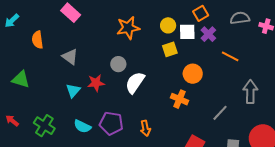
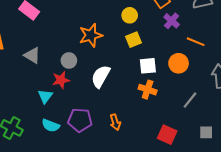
orange star: (128, 28) -> (91, 35), moved
white square: (187, 32) -> (148, 66), moved
gray circle: (118, 64) -> (69, 60), moved
orange circle: (193, 74) -> (179, 63), moved
cyan triangle: (73, 91) -> (45, 96), moved

